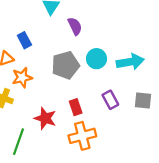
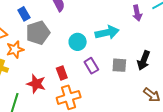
blue rectangle: (24, 40) -> (24, 14), moved
cyan circle: (97, 59) -> (78, 42), moved
gray pentagon: (65, 65) -> (38, 33), moved

